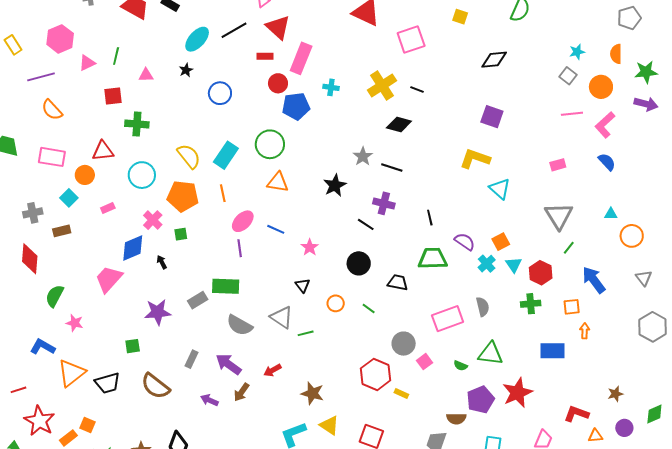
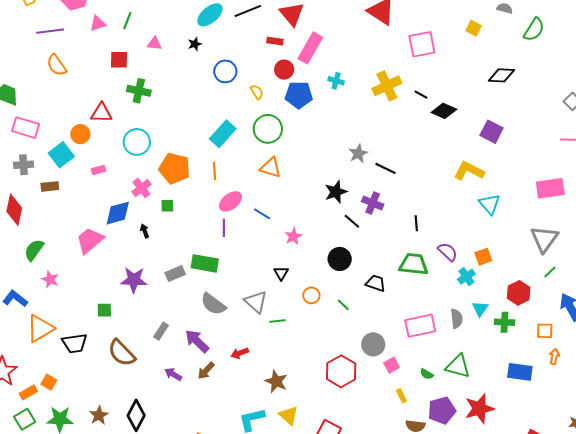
black diamond: (399, 124) -> (444, 111), moved
yellow semicircle: (189, 156) -> (257, 92), moved, size x0.6
pink rectangle: (52, 157) -> (26, 128), moved
pink rectangle: (558, 165) -> (550, 188), size x1.8
black star: (335, 185) -> (336, 192), moved
cyan square: (69, 198) -> (61, 155), size x1.4
cyan triangle: (514, 265) -> (480, 309), moved
yellow rectangle: (401, 394) -> (401, 396), moved, turned 32

